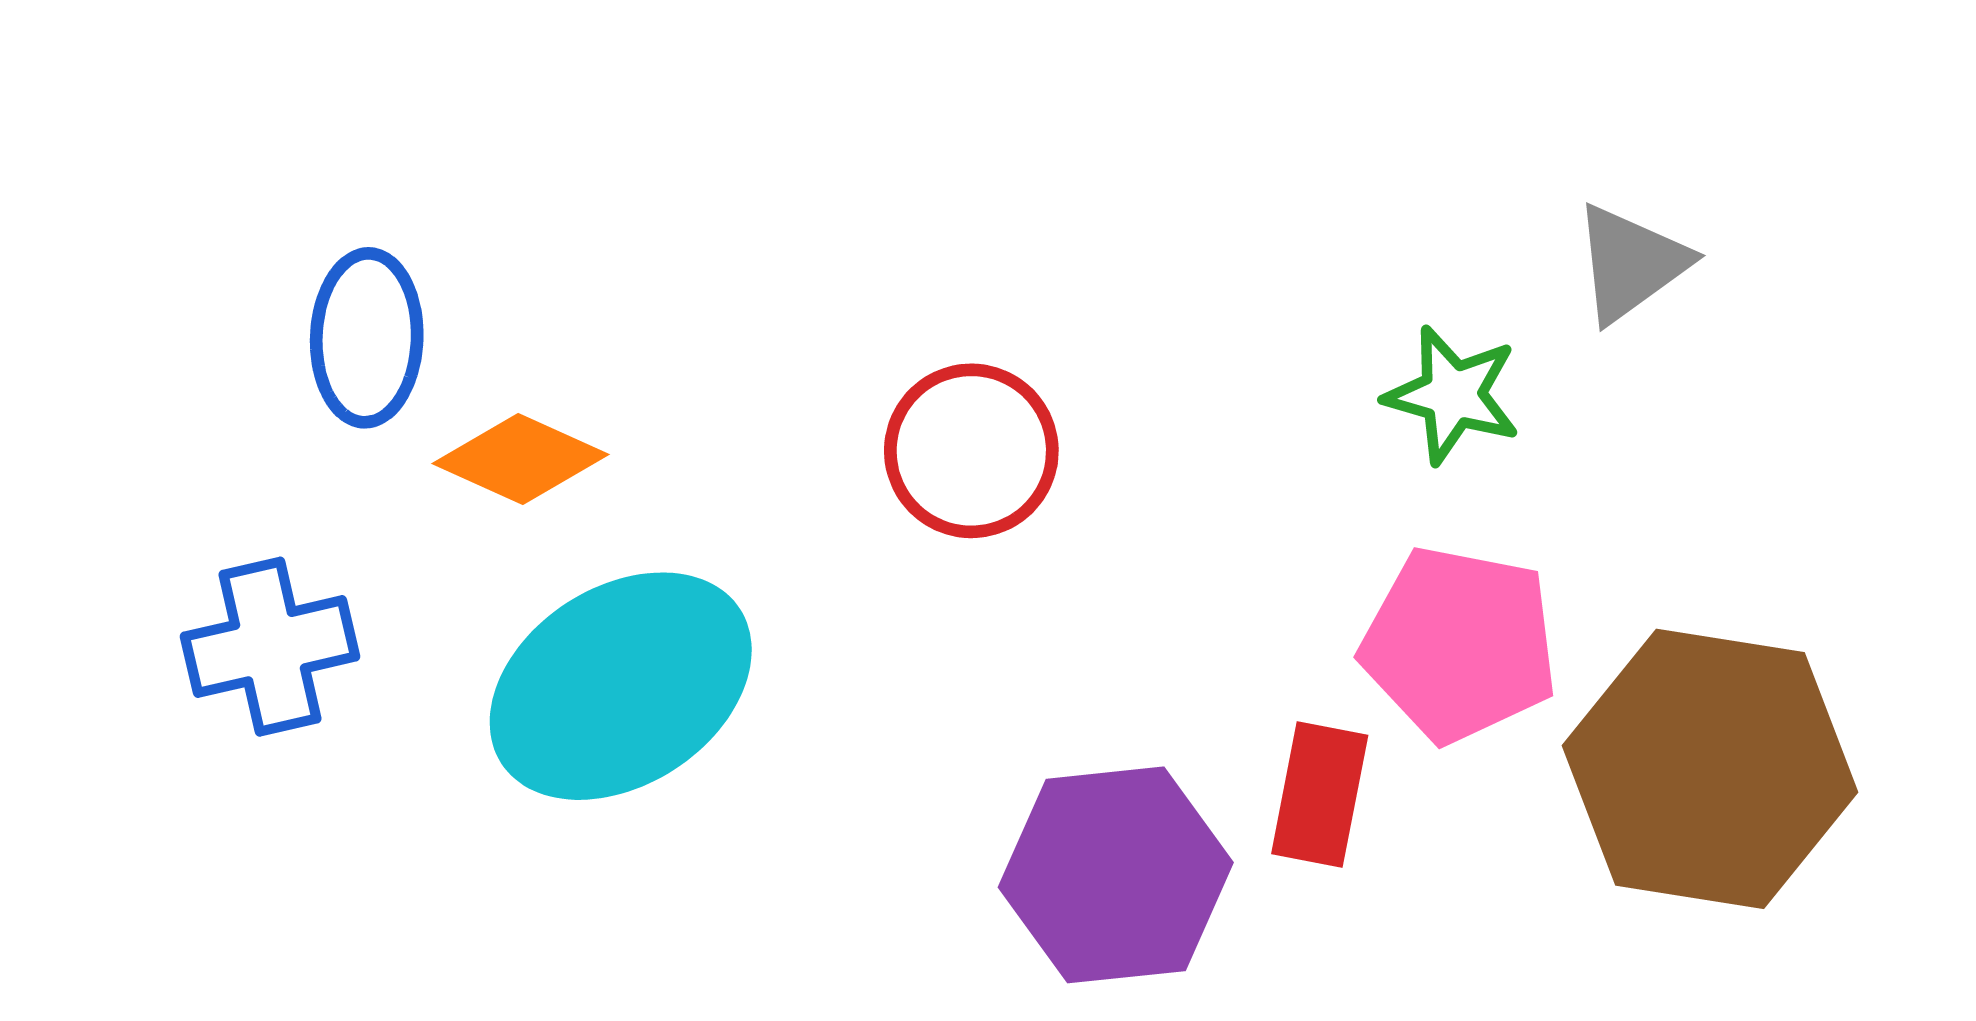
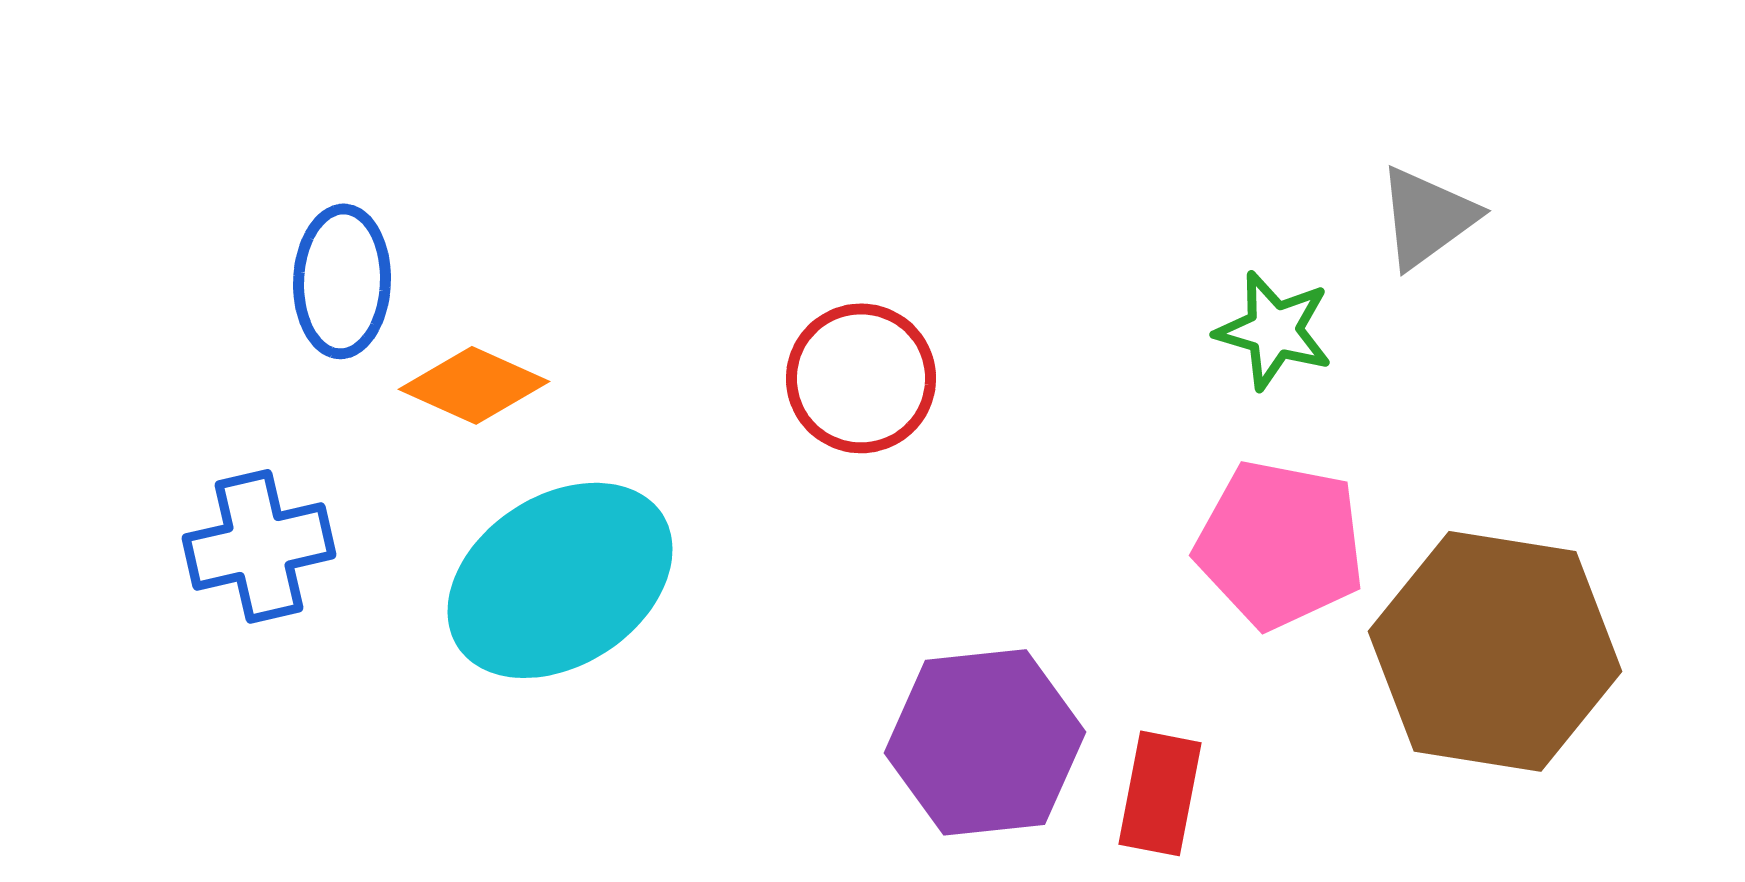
red rectangle: (1320, 795) -> (1160, 793), moved

